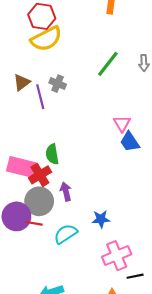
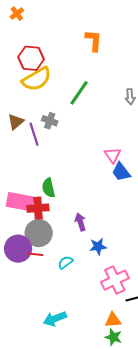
green line: (108, 64) -> (79, 93), moved
red cross: (40, 175) -> (38, 208), turned 30
purple arrow: (66, 192) -> (80, 222), moved
cyan semicircle: (66, 234) -> (65, 262), size x0.7

